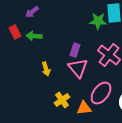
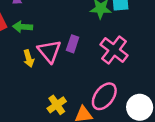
pink triangle: (78, 68) -> (49, 51), moved
yellow arrow: (46, 69) -> (29, 59), moved

